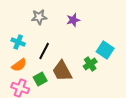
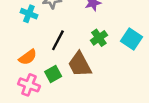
cyan cross: (18, 42) -> (29, 14), moved
green cross: (90, 64) -> (99, 38), moved

